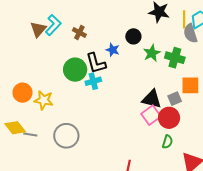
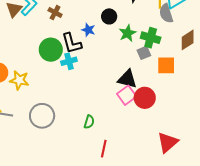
gray square: (175, 99) -> (144, 53), moved
green semicircle: (167, 142) -> (89, 122), moved

